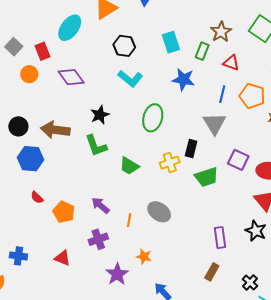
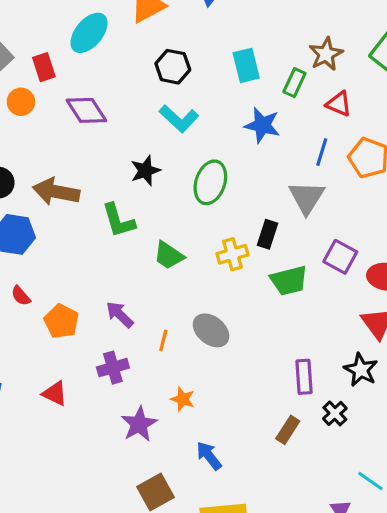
black star: (100, 115) -> (145, 171), moved
black cross: (250, 282) -> (335, 413), moved

